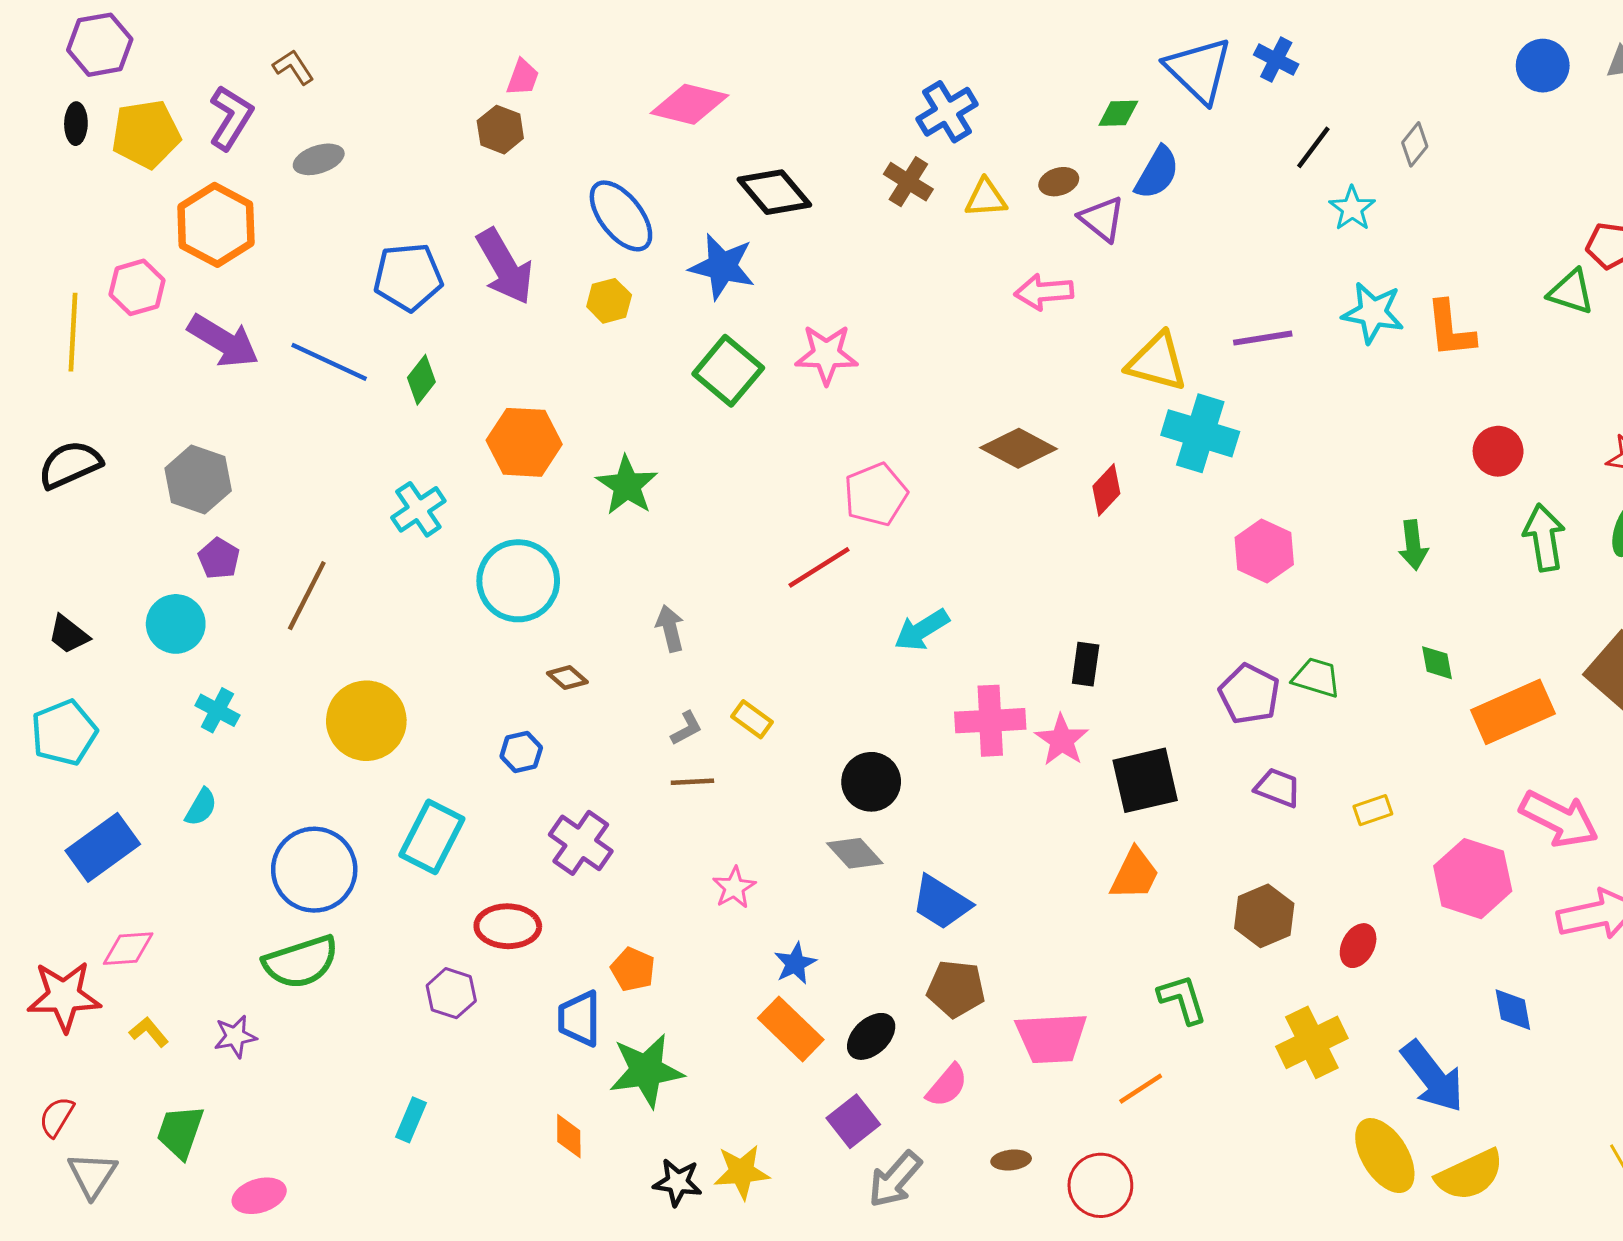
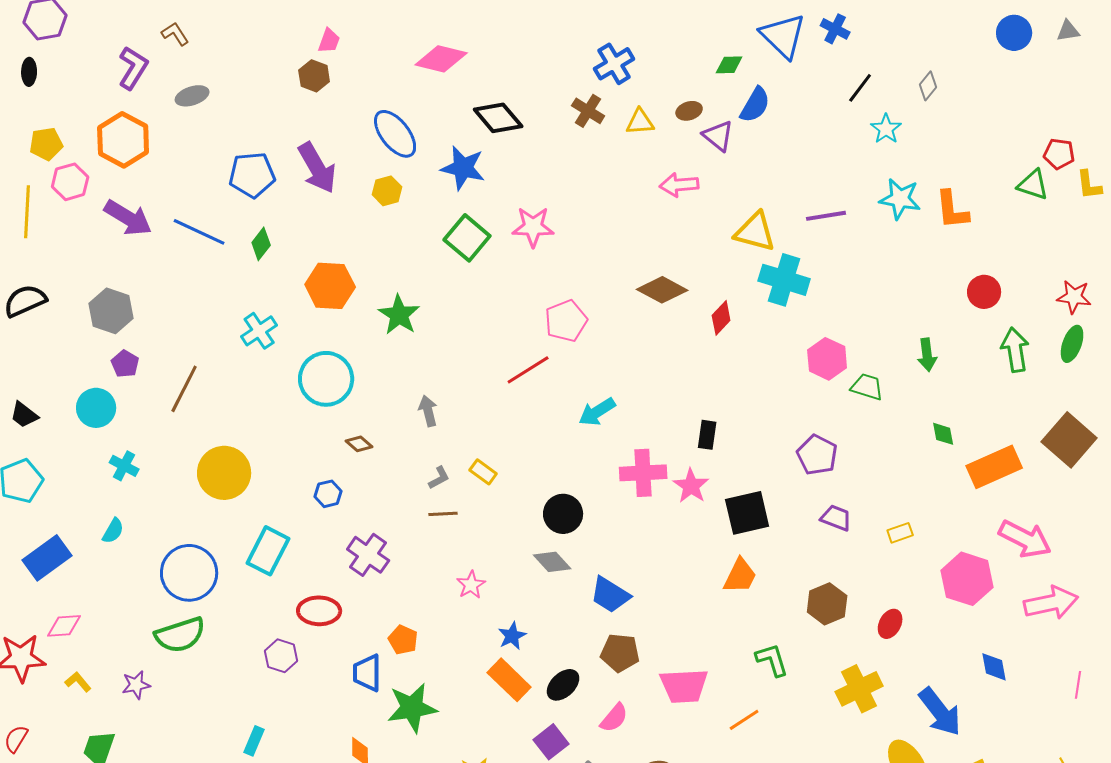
yellow pentagon: (146, 134) -> (46, 144), moved, size x0.7
green trapezoid: (1316, 678) -> (867, 387), moved

